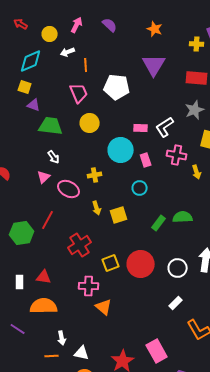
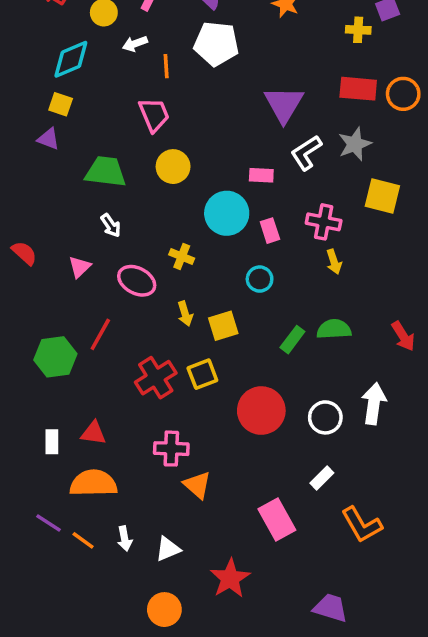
purple triangle: (154, 65) -> (284, 104), moved
white pentagon: (117, 87) -> (216, 44), moved
purple triangle: (34, 105) -> (48, 139), moved
white L-shape: (165, 127) -> (306, 153), moved
yellow arrow: (197, 172) -> (334, 262), moved
yellow cross: (95, 175) -> (182, 257), turned 32
pink triangle: (44, 177) -> (80, 267), moved
yellow square: (111, 263) -> (202, 374), moved
pink rectangle: (157, 351) -> (277, 520), moved
white triangle: (82, 353) -> (168, 549), moved, turned -35
orange line: (52, 356) -> (83, 540), moved, turned 40

